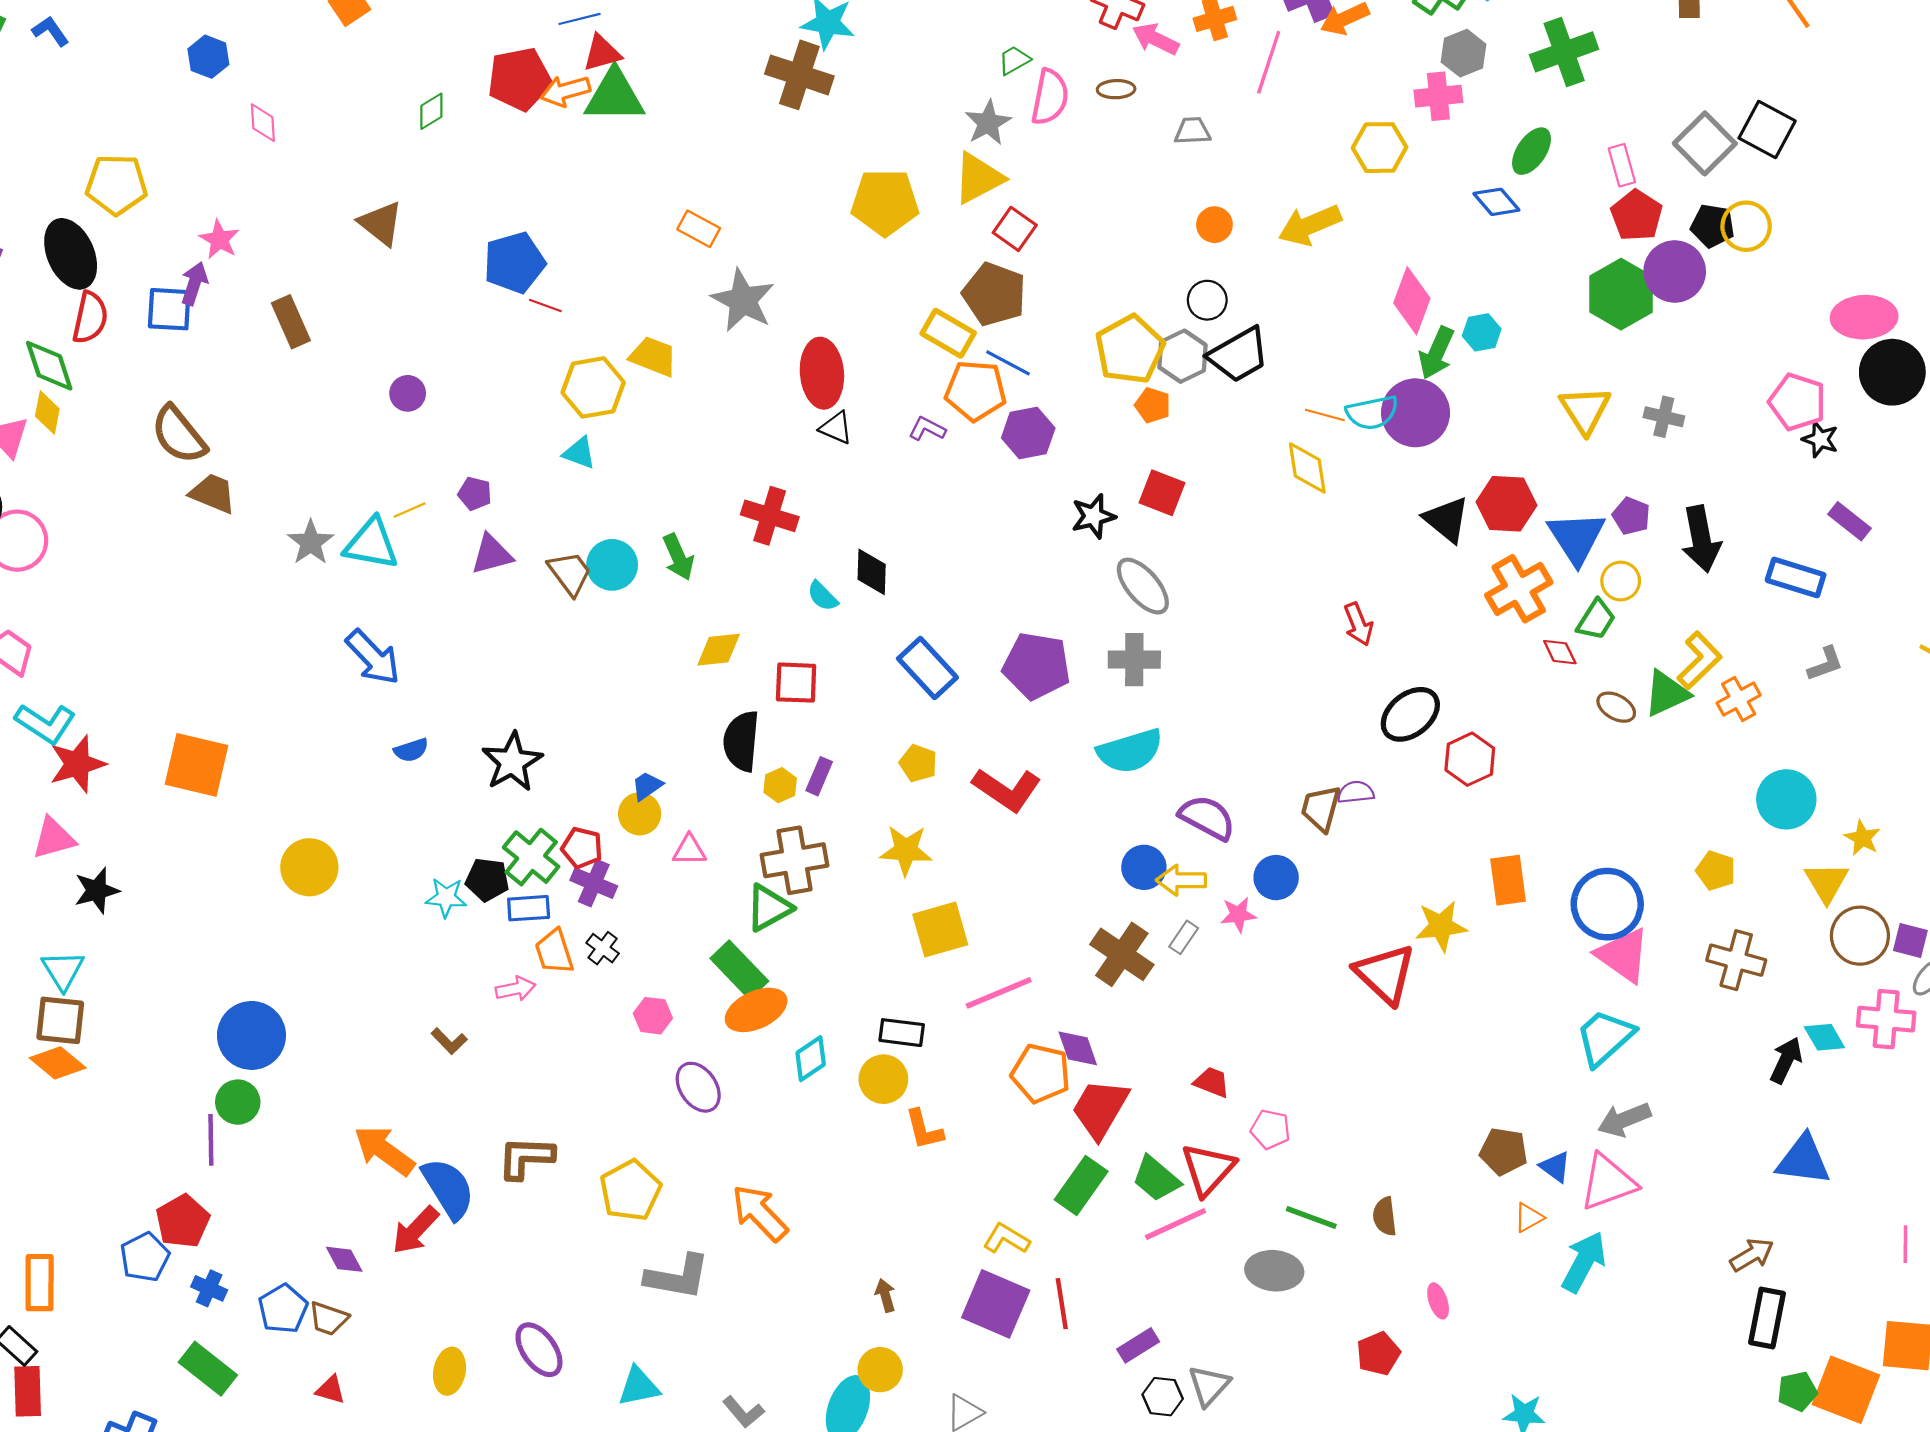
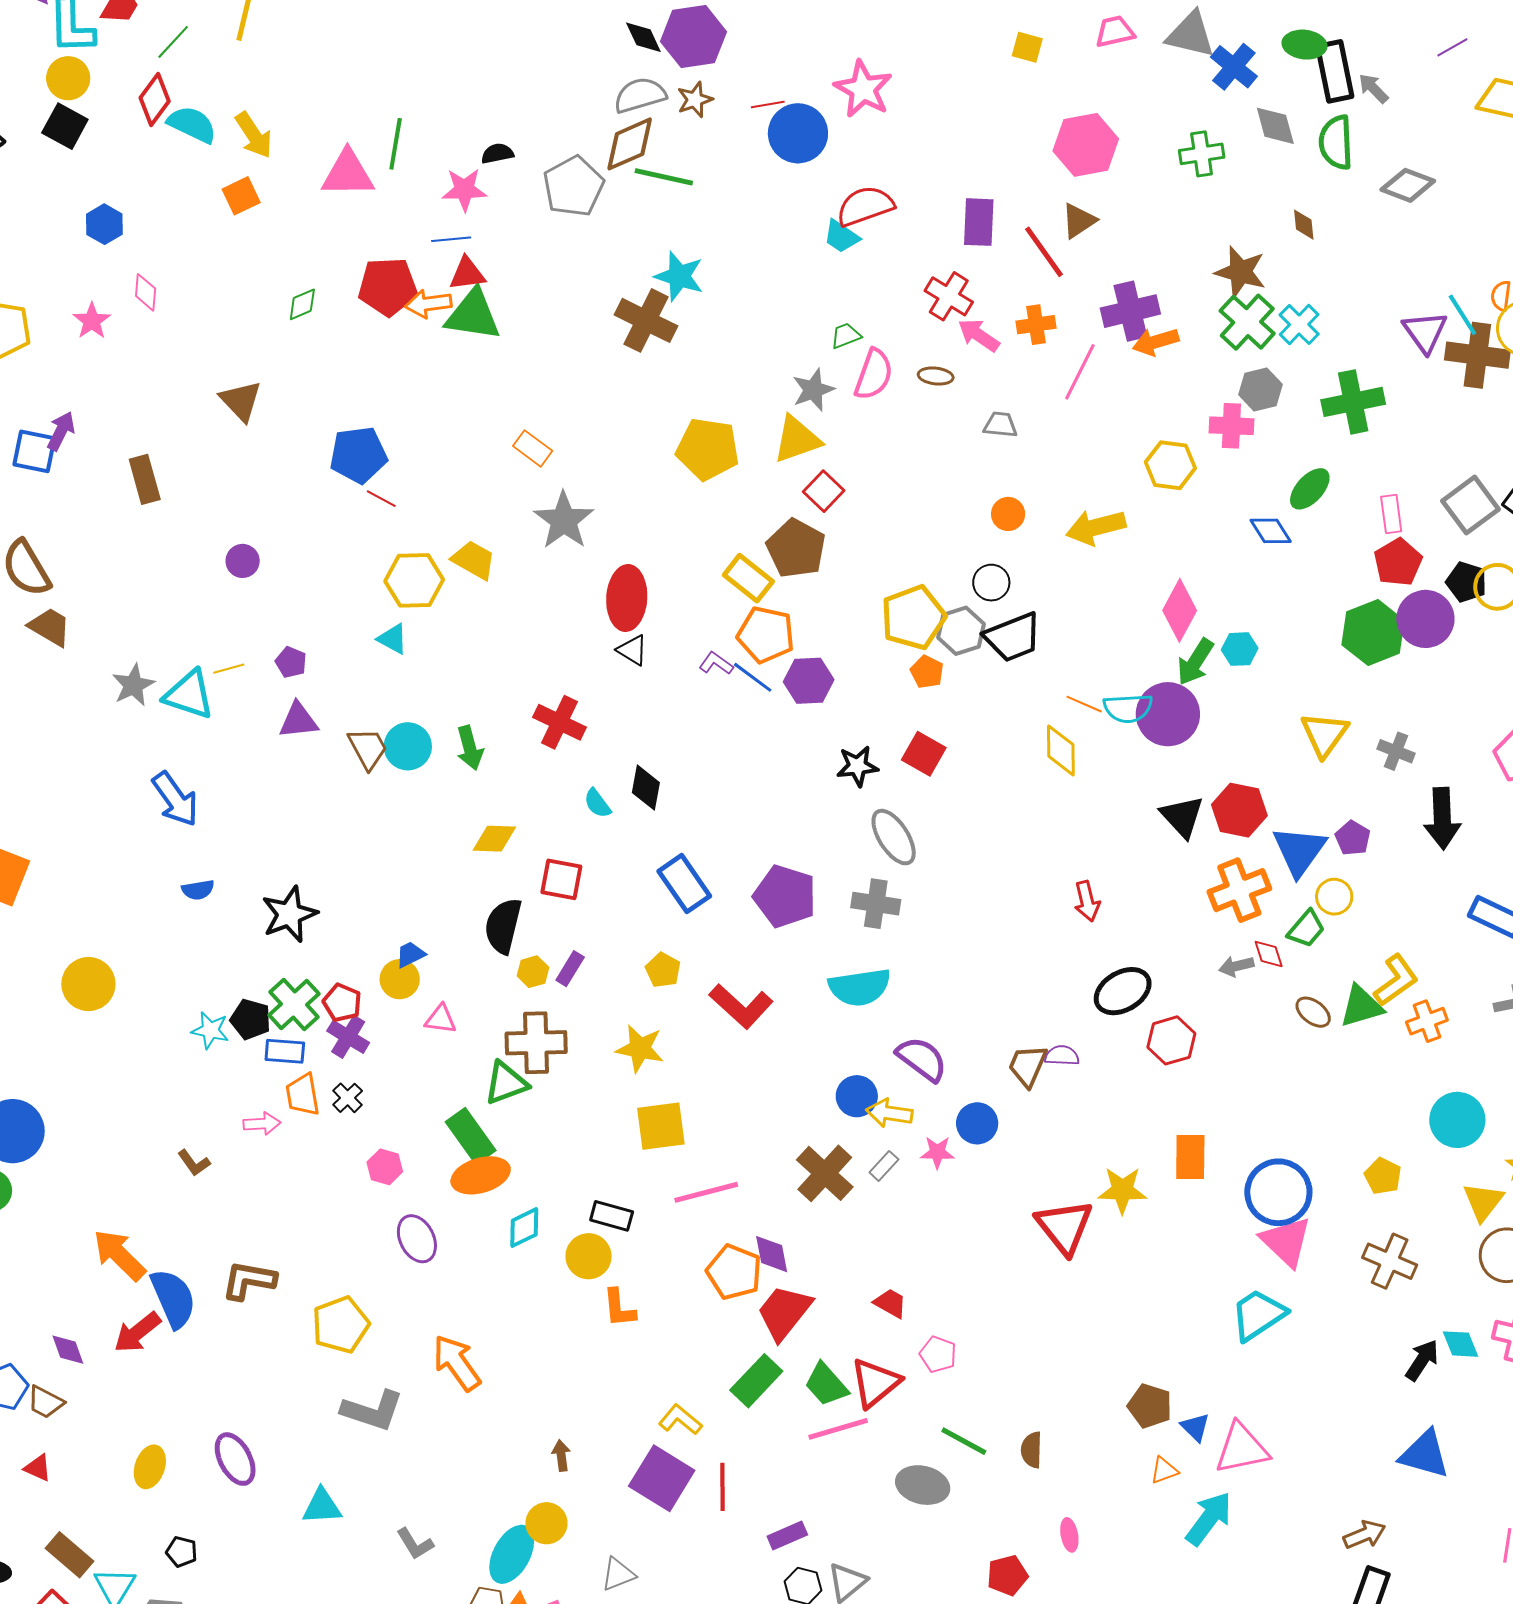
pink star: (219, 239) -> (92, 321), moved
blue line: (1008, 363) -> (753, 677), moved
black arrow: (1701, 539) -> (1442, 818), moved
gray arrow: (1624, 1120) -> (1236, 966), moved, size x0.7

